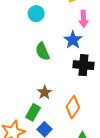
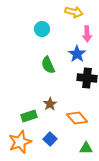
orange diamond: (73, 107) -> (77, 118), turned -75
green rectangle: (33, 112) -> (29, 116), moved, turned 42

